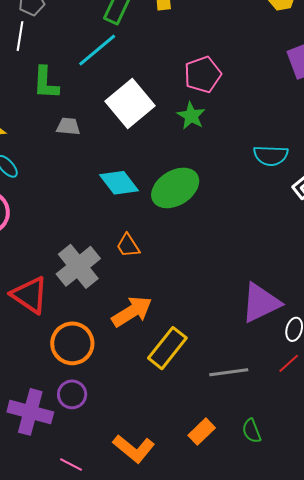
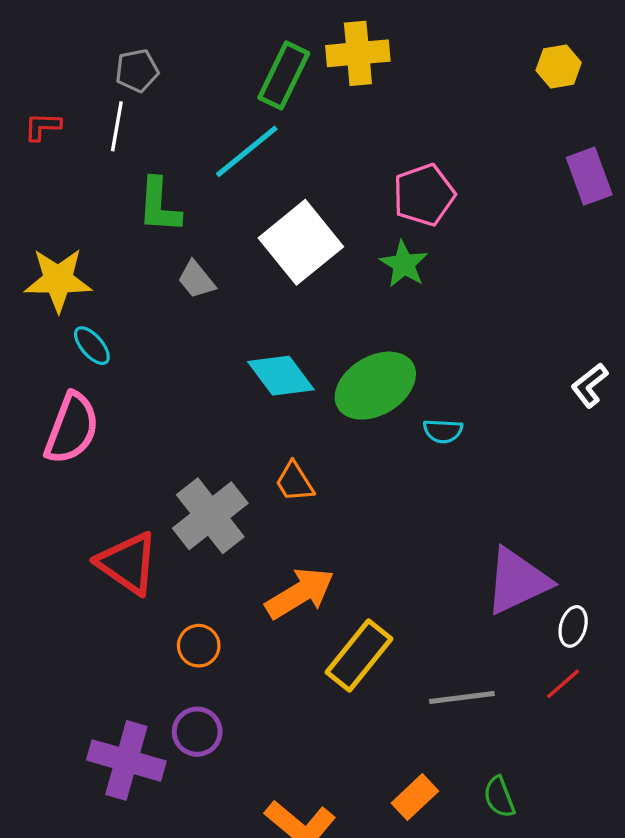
gray trapezoid: (68, 126) -> (196, 280), turned -135
cyan semicircle: (271, 156) -> (443, 431), moved, size x0.7
orange circle: (72, 343) -> (199, 646), size x0.6

